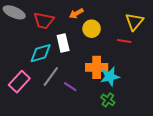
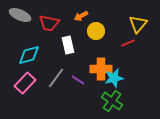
red line: (124, 41) -> (128, 43), turned -32
cyan diamond: (41, 53) -> (29, 55), moved
purple line: (70, 87) -> (78, 80), moved
green cross: (108, 100) -> (112, 101), size x1.5

